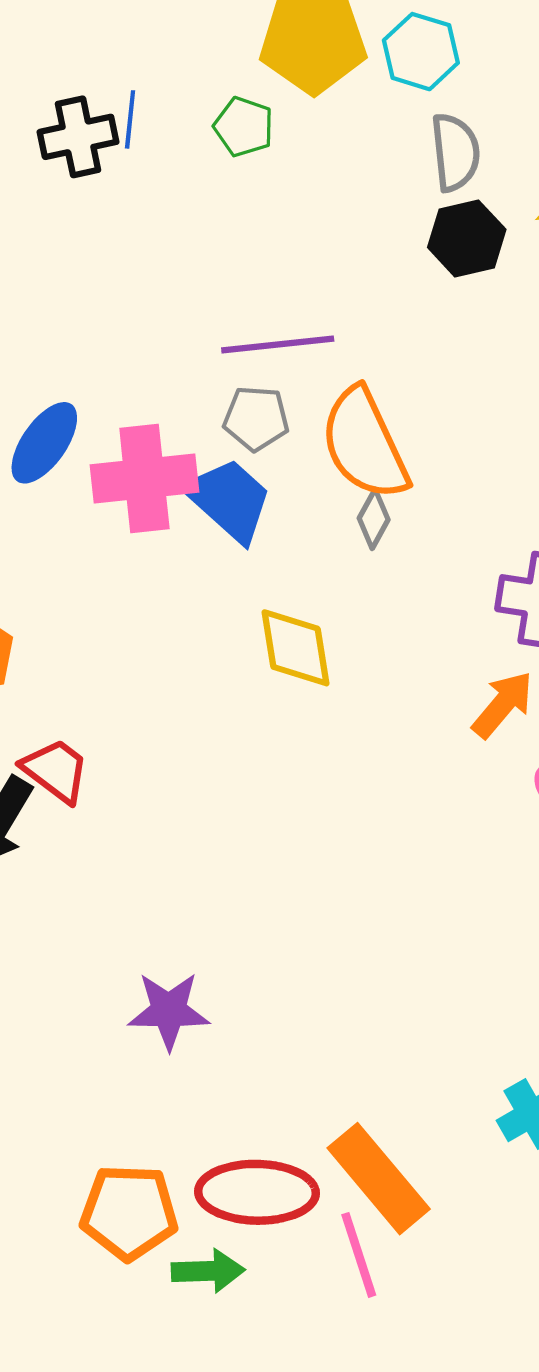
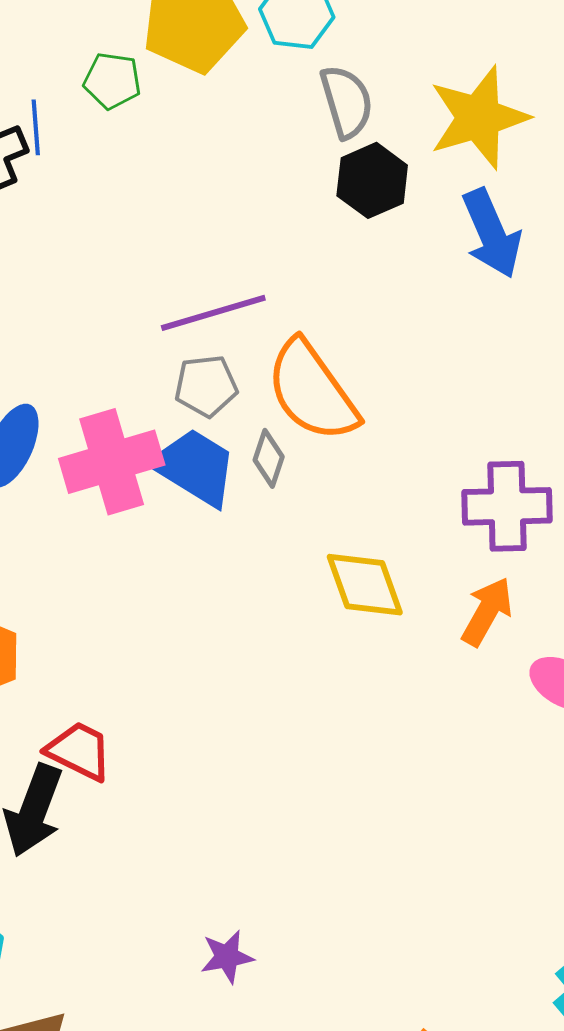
green pentagon: (244, 127) -> (112, 81), moved
gray diamond: (374, 519) -> (269, 458), moved
yellow diamond: (296, 648) -> (365, 585), moved
purple star: (169, 1011) -> (227, 957), size x0.7

